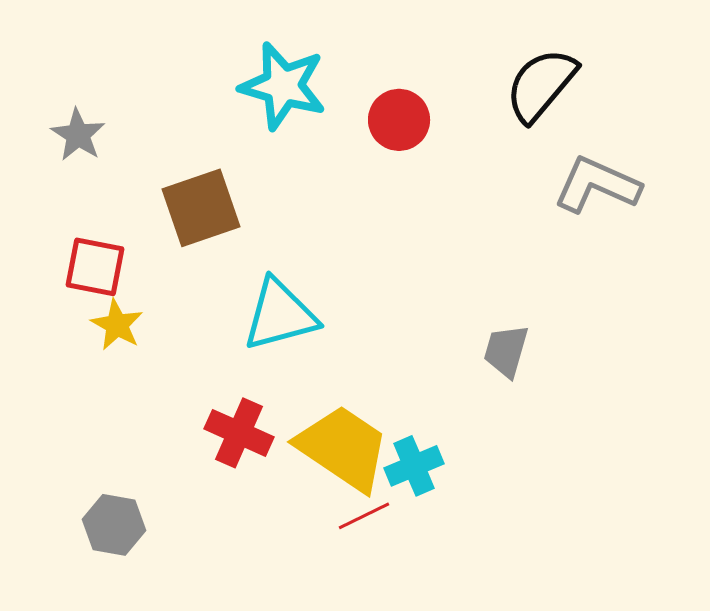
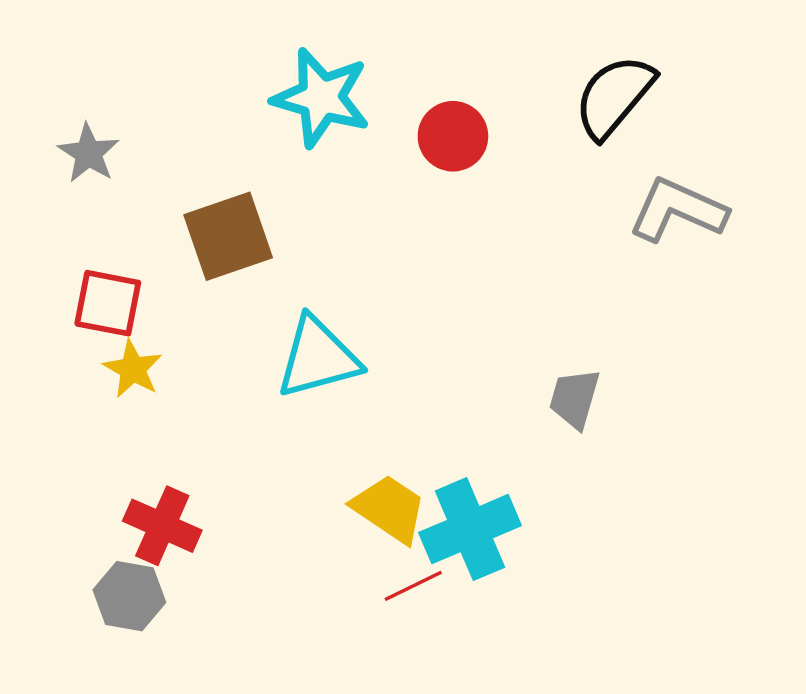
red cross: (239, 433) -> (162, 526), moved
yellow trapezoid: (343, 448) -> (389, 509), size x0.7
cyan cross: (414, 466) -> (470, 529), size x1.5

